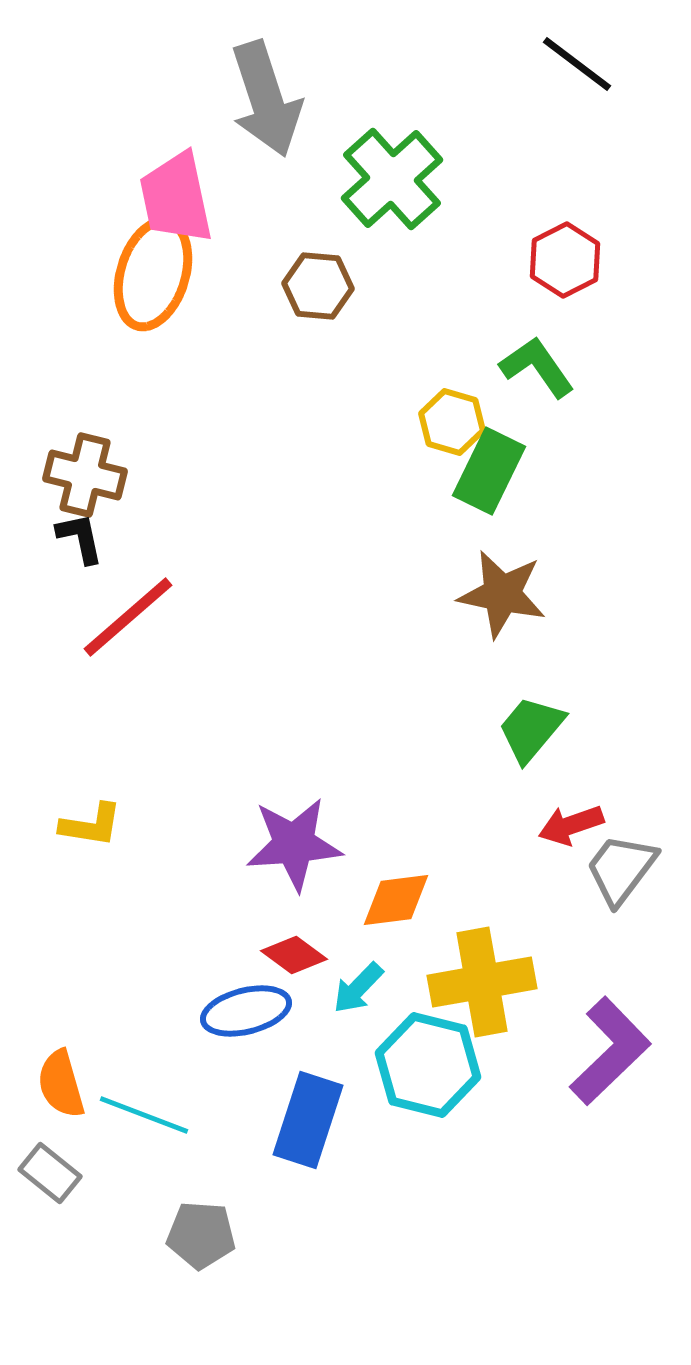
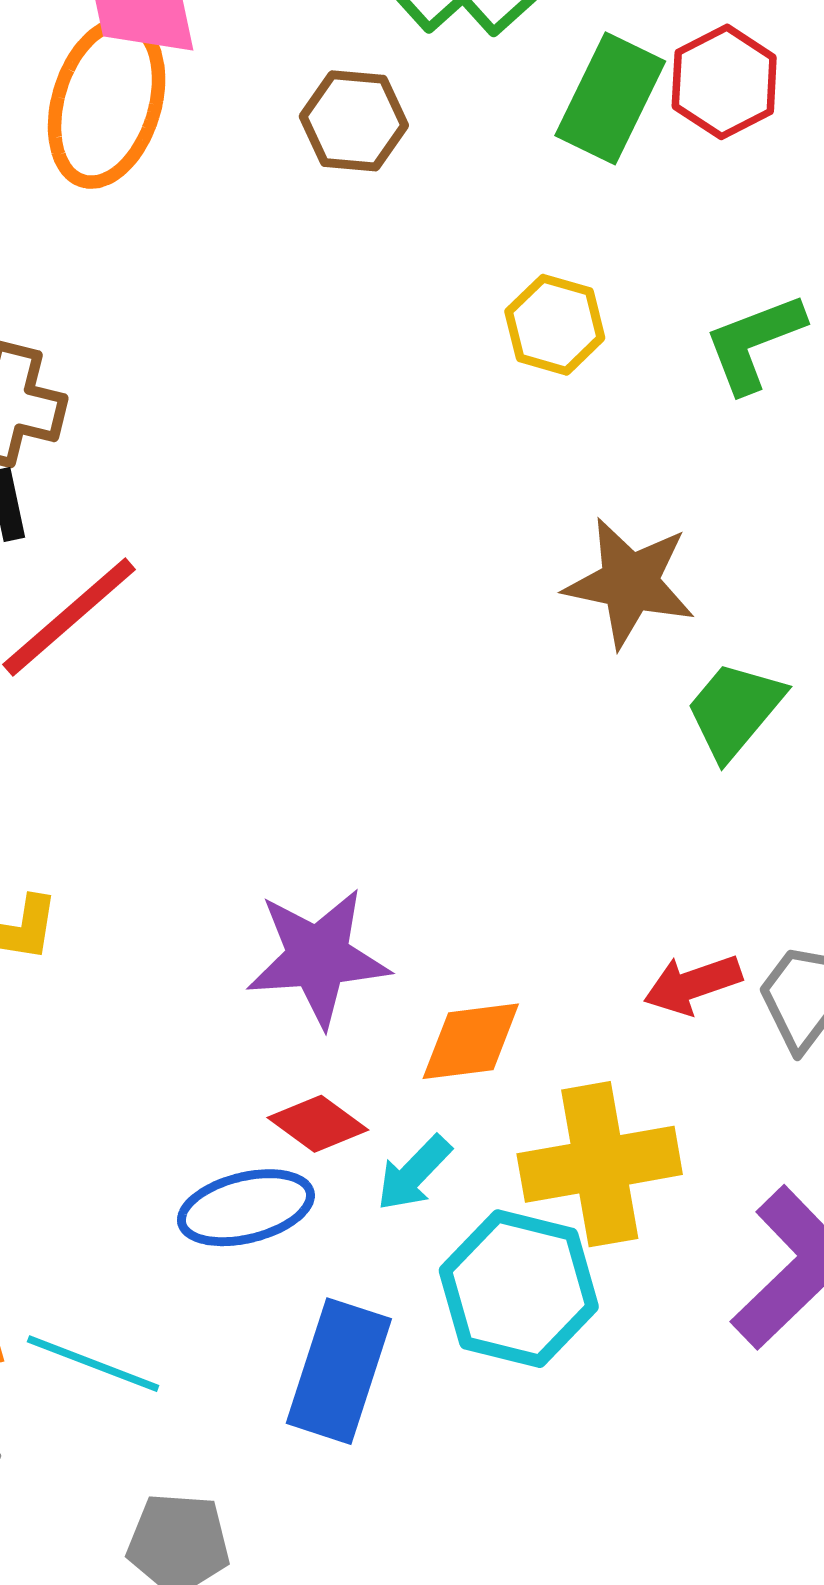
green L-shape: (537, 367) -> (754, 343), moved, turned -76
green rectangle: (489, 471) -> (610, 98), moved
green trapezoid: (531, 729) -> (735, 710), moved
red arrow: (571, 825) -> (693, 984), moved

